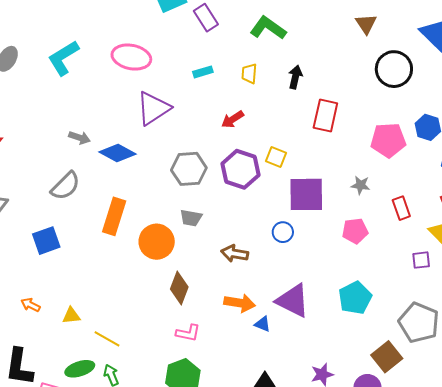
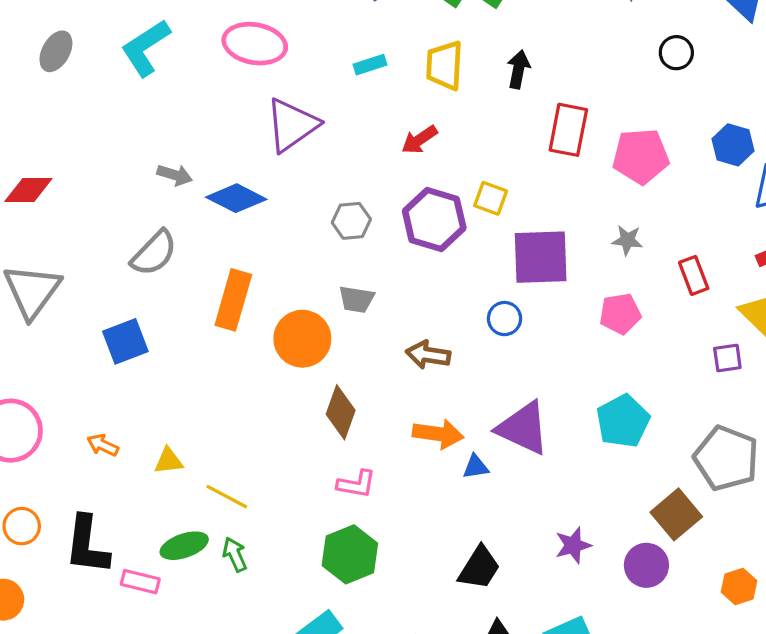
black circle: (394, 69) -> (676, 53), size x0.6
yellow trapezoid: (249, 74) -> (444, 65), size x1.5
pink pentagon: (388, 140) -> (641, 156), moved
gray hexagon: (189, 169) -> (351, 221), size x0.7
blue triangle: (263, 324) -> (476, 467), turned -30

